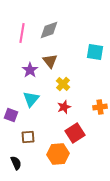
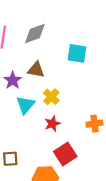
cyan square: (95, 52) -> (77, 53), moved
brown triangle: (50, 61) -> (36, 70), turned -42
cyan triangle: (31, 99) -> (25, 105), moved

